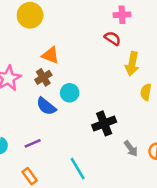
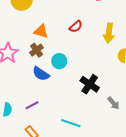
red semicircle: (112, 38) -> (76, 27), moved, turned 112
black cross: (104, 123) -> (90, 84), turned -30
cyan line: (78, 169) -> (71, 123), turned -36

